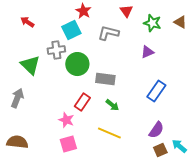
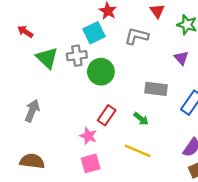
red arrow: (27, 22) -> (25, 32), moved
purple triangle: (147, 52) -> (181, 58), turned -48
green triangle: (30, 65) -> (47, 58), moved
gray rectangle: (105, 79) -> (156, 89), moved

